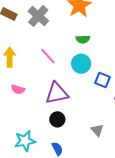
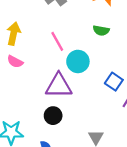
cyan circle: (81, 64) -> (78, 61), moved
pink semicircle: (18, 89) -> (15, 62), moved

